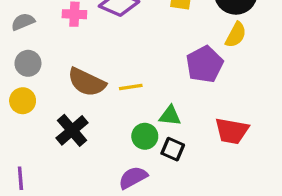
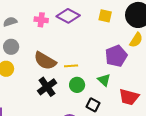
green triangle: (170, 116) -> (104, 80), moved, turned 32
black cross: (72, 130) -> (47, 87), moved
green circle: (145, 136) -> (77, 85), moved

